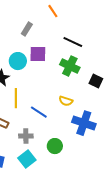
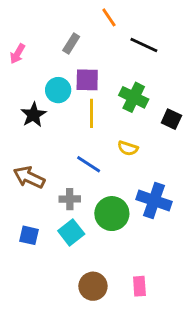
black line: (73, 42) -> (144, 45), moved
yellow line: (16, 98) -> (92, 113), moved
blue cross: (84, 123) -> (154, 200), moved
green circle: (55, 146) -> (112, 214), size x1.5

